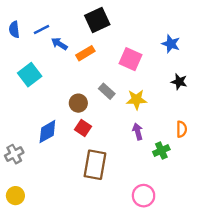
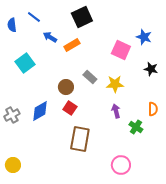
blue line: (42, 30) -> (34, 17), moved, turned 64
pink square: (130, 59) -> (121, 50), moved
green cross: (161, 151) -> (136, 127), turned -32
gray cross: (14, 154) -> (12, 115), moved

